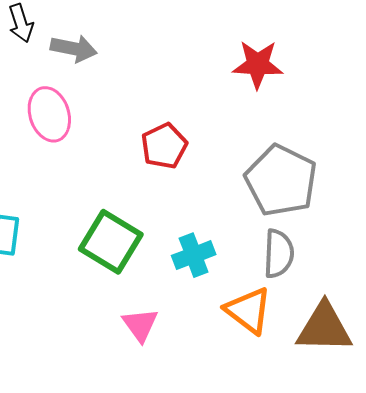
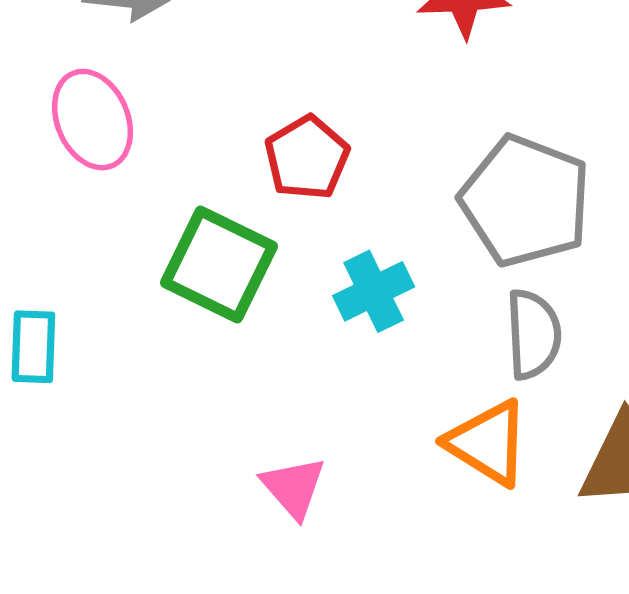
green square: (111, 242) -> (219, 264), moved
cyan cross: (194, 255) -> (374, 291), moved

